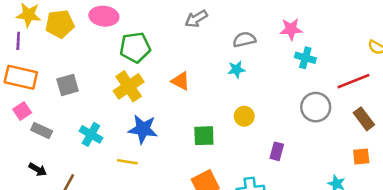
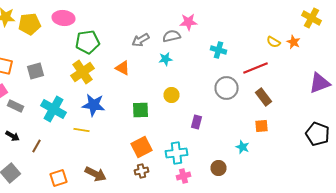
gray arrow: (196, 19) -> (140, 40), moved
pink star: (291, 29) -> (188, 22), moved
cyan cross: (91, 134) -> (54, 109), size x1.4

